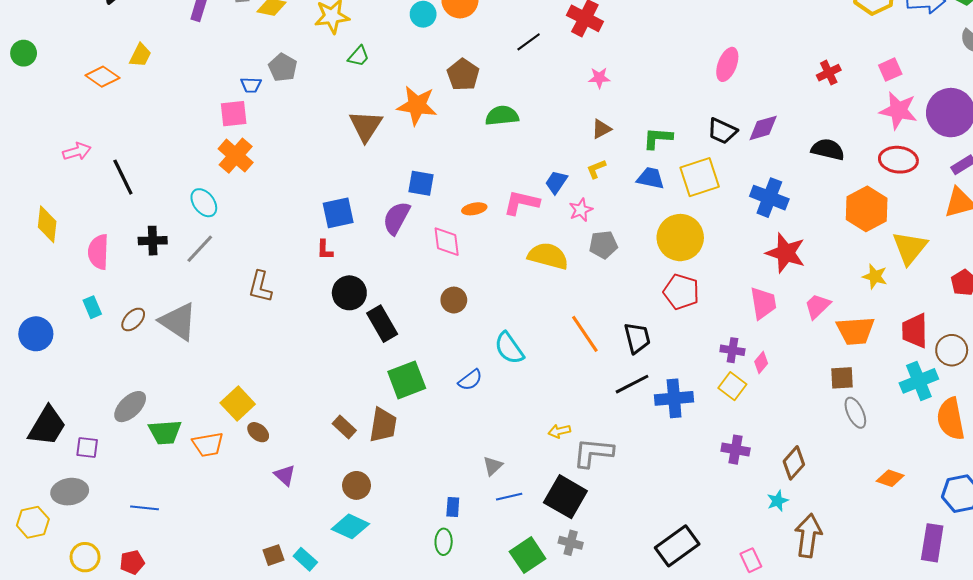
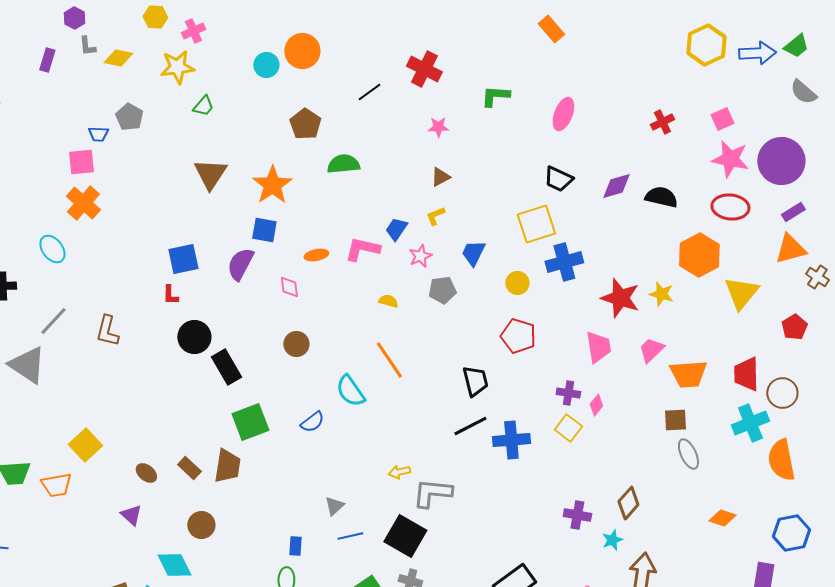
orange star: (417, 105) -> (272, 185), moved, turned 30
purple diamond: (763, 128) -> (616, 186), moved
green L-shape: (658, 138) -> (495, 96), moved
blue trapezoid: (650, 178) -> (473, 253), moved, turned -76
blue cross: (769, 198) -> (564, 262), moved, turned -36
yellow circle: (680, 238) -> (517, 283), size x0.5
pink diamond: (447, 242) -> (289, 287), size x0.7
gray line: (200, 249) -> (53, 321), moved
yellow semicircle: (548, 256) -> (388, 301), size x0.5
yellow star: (875, 276) -> (661, 294), moved
orange line: (585, 334) -> (389, 360), moved
brown ellipse: (258, 432) -> (146, 473), moved
purple cross: (736, 450) -> (577, 515), moved
cyan diamond: (350, 526) -> (174, 565), moved, turned 39

